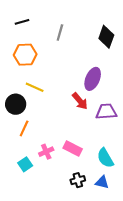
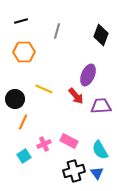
yellow line: (35, 87) -> (44, 89), moved
black cross: (78, 180) -> (74, 171), size x1.5
blue triangle: (102, 182) -> (97, 173), turned 40

